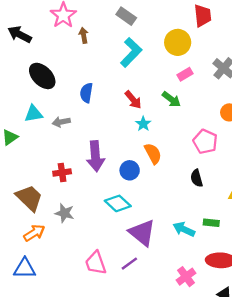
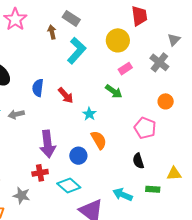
brown arrow: (84, 35) -> (52, 32), moved
red arrow: (133, 100) -> (66, 95), moved
red cross: (62, 173) -> (40, 173), moved
green rectangle: (211, 223) -> (153, 189), moved
cyan arrow: (184, 229) -> (123, 195), moved

